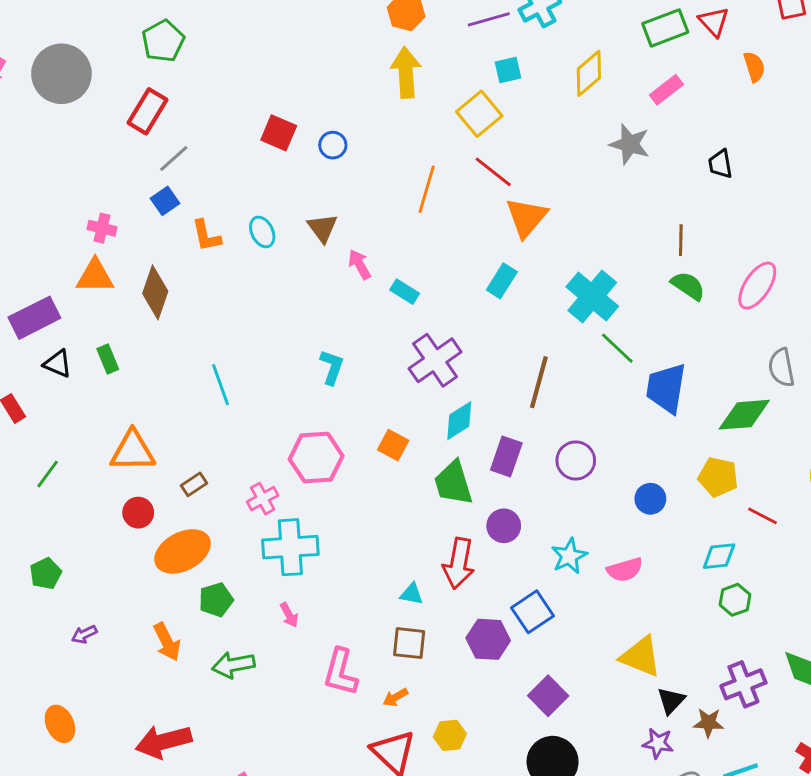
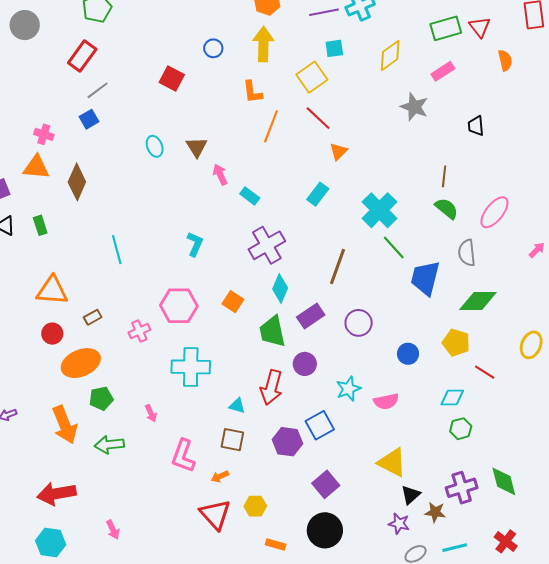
gray circle: (61, 74) -> (25, 25), size x0.7
blue circle: (333, 145) -> (213, 48), moved
orange triangle: (526, 217) -> (339, 152), size x0.6
orange L-shape: (206, 236) -> (253, 92), moved
gray semicircle: (781, 368) -> (467, 253), moved
cyan diamond: (459, 421) -> (280, 289), turned -40
purple rectangle: (506, 456) -> (311, 316), turned 32
cyan cross: (290, 547) -> (191, 367), moved
orange arrow: (167, 642) -> (65, 425), size x1.4

